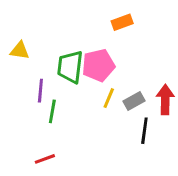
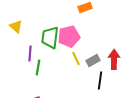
yellow triangle: (20, 50) -> (16, 26), turned 32
yellow line: (109, 98) -> (76, 58), turned -48

